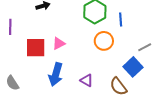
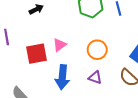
orange circle: (104, 41) -> (97, 50), moved

